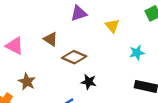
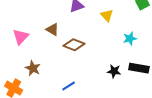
pink triangle: (15, 46) -> (21, 37), turned 48
black star: (89, 82) -> (114, 71), moved

